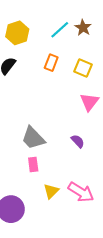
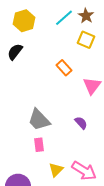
orange rectangle: (51, 63) -> (64, 68), moved, turned -63
yellow square: (83, 68) -> (86, 40), moved

